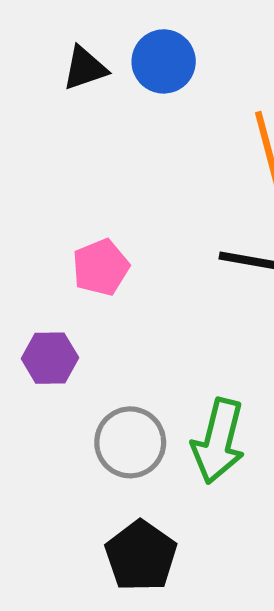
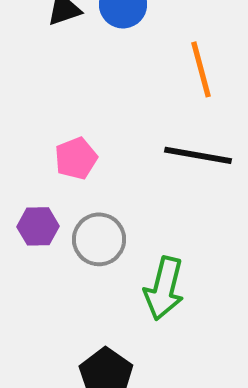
gray circle: (130, 442) -> (99, 239), moved

